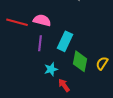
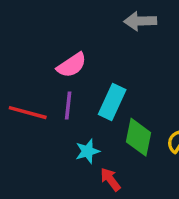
pink semicircle: (42, 20) -> (72, 65), turned 132
red line: (17, 22) -> (28, 113), moved

